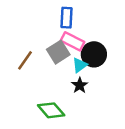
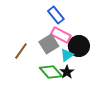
blue rectangle: (67, 18) -> (56, 15), turned -42
green diamond: (51, 110) -> (51, 72), moved

